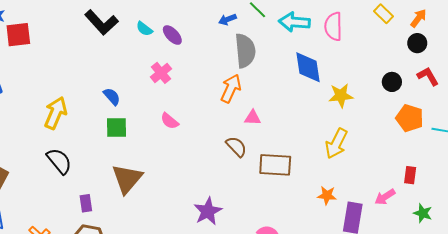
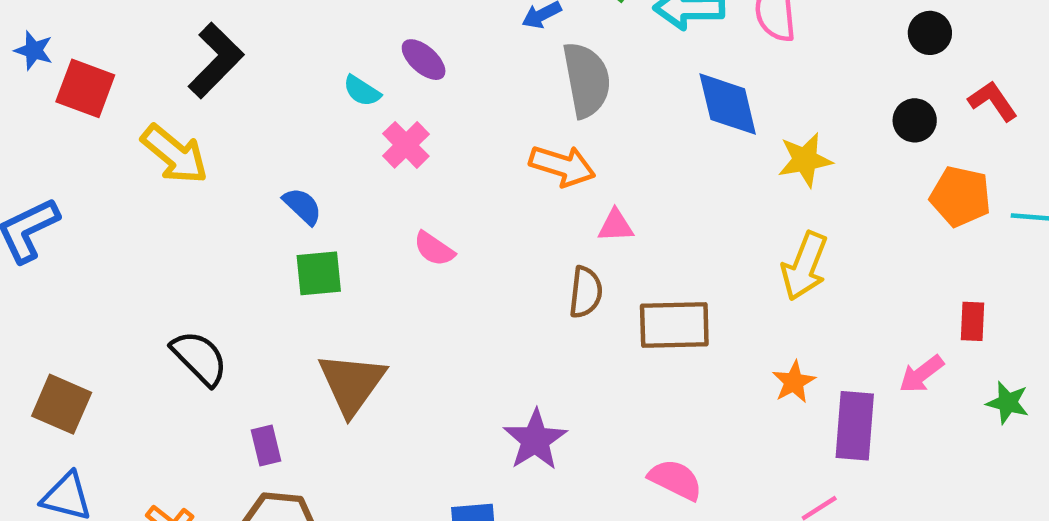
black L-shape: (101, 22) -> (216, 60), moved, turned -88
cyan semicircle: (144, 29) -> (362, 91), moved
red square: (18, 35) -> (85, 88), turned 32
black circle: (417, 43) -> (930, 33), moved
orange arrow: (231, 89) -> (562, 166), turned 88
yellow arrow: (56, 113) -> (175, 154), moved, turned 112
brown semicircle: (236, 147) -> (586, 292), turned 55
orange star: (327, 195) -> (794, 382), turned -30

